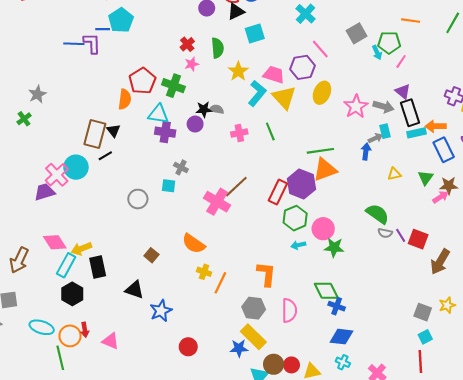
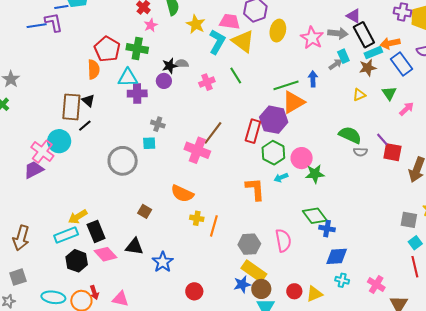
blue arrow: (366, 152) -> (313, 79), moved
brown star: (449, 186) -> (368, 68), moved
gray circle: (138, 199) -> (123, 161), size x1.5
purple line: (401, 235) -> (382, 139), moved
pink diamond: (55, 242) -> (105, 254), moved
cyan rectangle: (66, 265) -> (66, 235), turned 50
orange L-shape: (266, 274) -> (255, 189), moved
brown circle: (274, 364) -> (261, 289), moved

